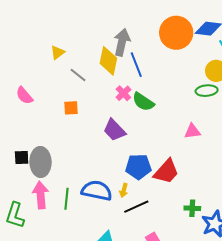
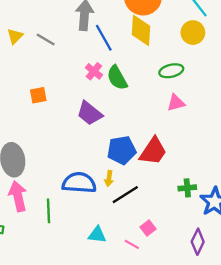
yellow diamond: (108, 61) -> (141, 30), moved
gray line: (78, 75) -> (46, 40), moved
green ellipse: (207, 91) -> (171, 71), moved
green semicircle: (143, 102) -> (117, 78), turned 35
green line: (66, 199) -> (49, 211), moved

